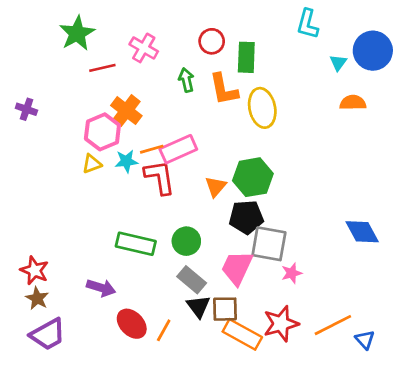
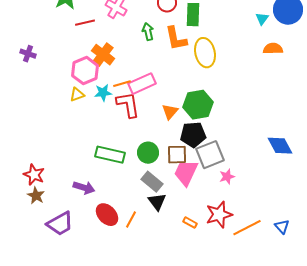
gray square: (269, 244) -> (210, 155), turned -32
brown square: (225, 309) -> (177, 155), moved
orange line: (333, 325) -> (247, 228), moved
purple trapezoid: (48, 334) -> (60, 224), moved
orange rectangle: (242, 334) -> (190, 223), size x0.5

